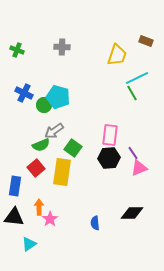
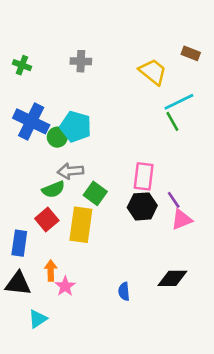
yellow trapezoid: (117, 55) -> (153, 72), turned -70
blue cross: (24, 93) -> (31, 121), size x1.5
gray arrow: (54, 131) -> (70, 171), turned 30

